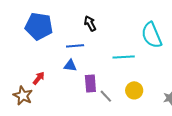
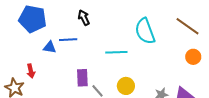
blue triangle: (70, 66) -> (50, 47), moved
red arrow: (39, 78) -> (31, 71), turned 128

